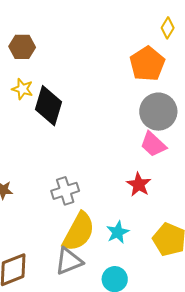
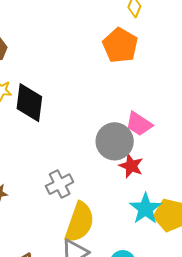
gray circle: (158, 112) -> (115, 141), moved
cyan star: (118, 232) -> (145, 209), moved, size x1.4

